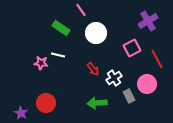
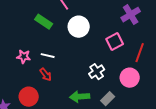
white line: (58, 55) -> (48, 56), moved
red line: (157, 59) -> (140, 53), turned 48
red arrow: (93, 69) -> (46, 75), moved
gray rectangle: (129, 96) -> (108, 99), moved, turned 72

